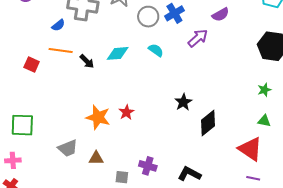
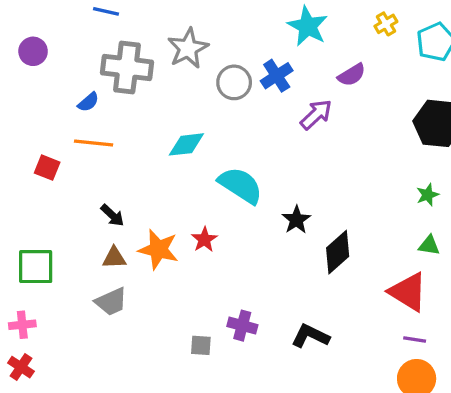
cyan semicircle: (156, 50) -> (240, 185), moved, size x1.8
black arrow: (87, 61) -> (112, 215), moved
brown triangle: (96, 158) -> (114, 258), moved

